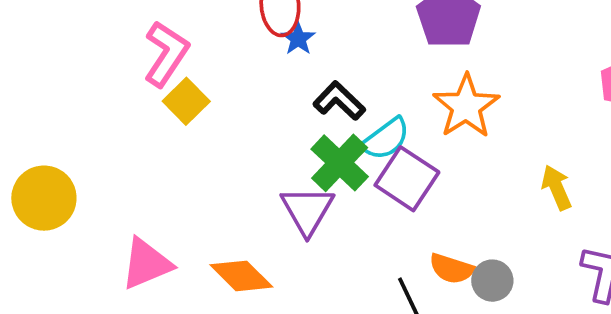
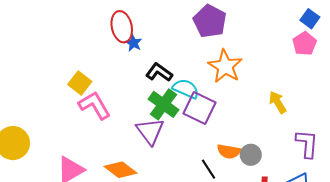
pink L-shape: (166, 54) -> (94, 105), moved, turned -56
cyan semicircle: (386, 139) -> (186, 89), turned -112

